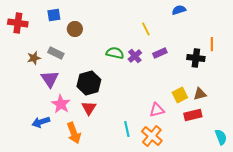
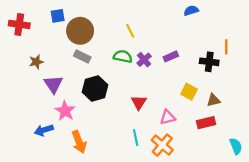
brown circle: (75, 29) -> (80, 31), size x1.6
yellow line: (146, 29) -> (130, 31), moved
gray rectangle: (56, 53) -> (82, 56), moved
yellow square: (180, 95) -> (189, 92), moved, turned -35
red triangle: (89, 108) -> (139, 102), moved

